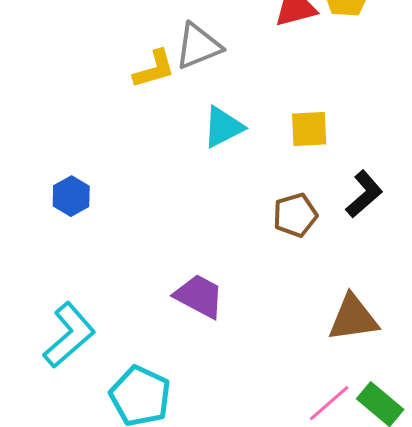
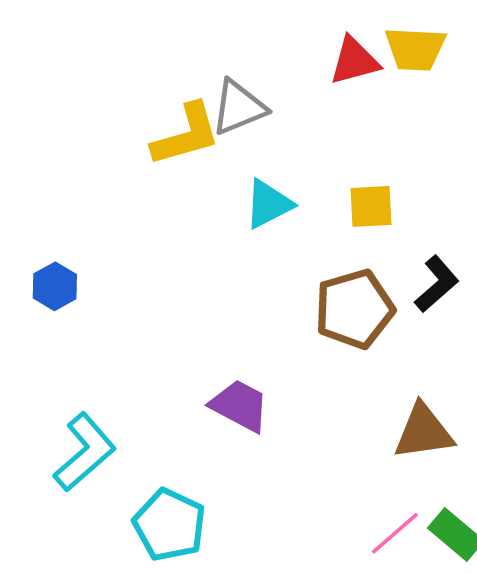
yellow L-shape: (154, 69) -> (186, 135), size x1.4
blue hexagon: (71, 196) -> (55, 286), moved
brown pentagon: (295, 215) -> (354, 309), size x1.5

